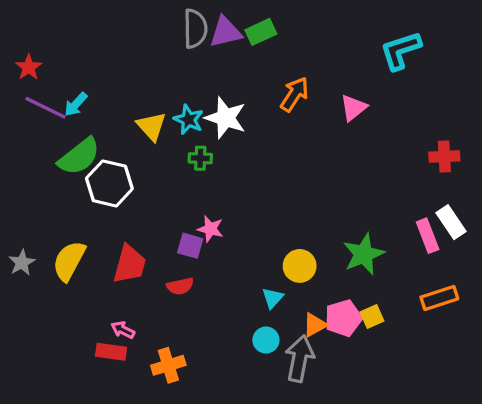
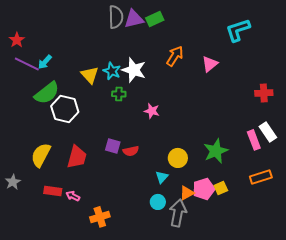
pink star: (210, 229) -> (152, 111), moved
gray star: (22, 263) -> (13, 182), moved
red semicircle: (180, 286) -> (131, 151), moved
red rectangle: (111, 352) -> (53, 191), moved

